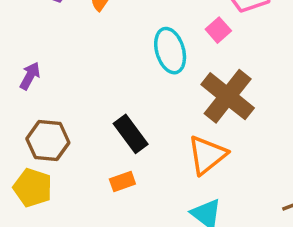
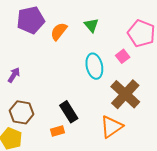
orange rectangle: (122, 182) -> (58, 131), moved

